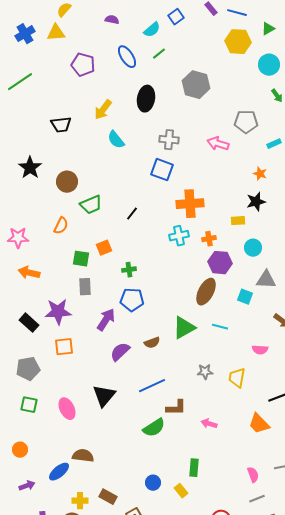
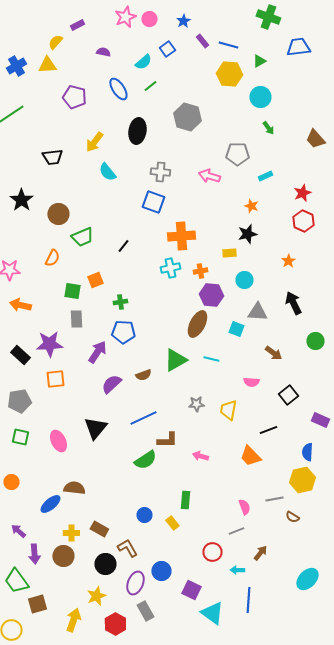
purple arrow: (27, 486) -> (18, 531), moved, turned -119
gray line: (257, 499) -> (236, 531), moved

